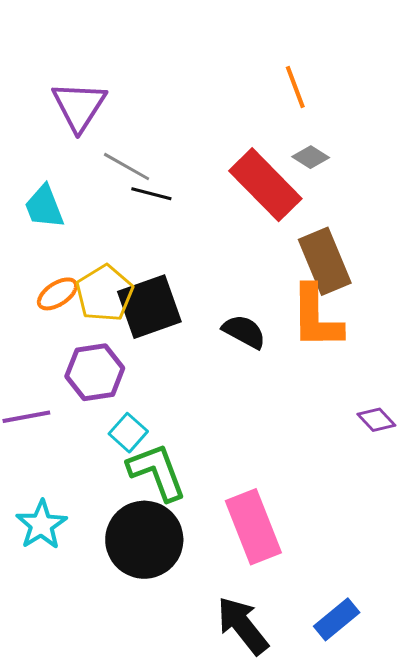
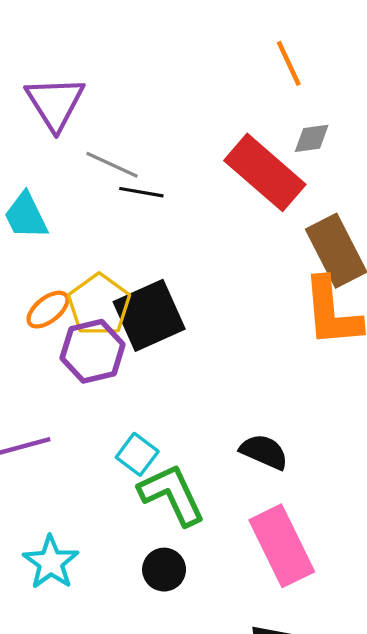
gray diamond: (311, 157) -> (312, 138), turned -36
black semicircle: (244, 332) -> (264, 452), moved
purple hexagon: (95, 372) -> (93, 351), moved
black circle: (144, 540) -> (164, 570), size x0.5

